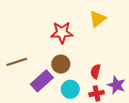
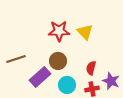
yellow triangle: (98, 19) -> (85, 32), moved, turned -36

